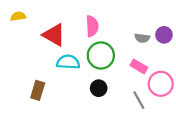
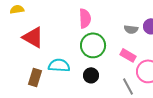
red triangle: (54, 35) -> (33, 37), moved
cyan semicircle: (68, 62) -> (59, 65), moved

